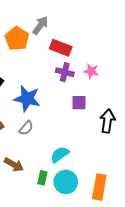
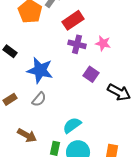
red rectangle: (61, 48) -> (73, 20), turned -55
purple square: (79, 103) -> (91, 74), turned 35
black arrow: (107, 121) -> (119, 92), turned 110

